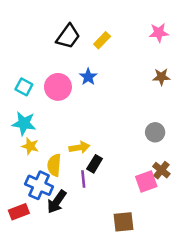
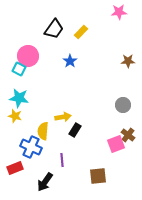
pink star: (159, 33) -> (119, 12), moved
pink circle: (58, 87) -> (28, 56), moved
yellow star: (30, 146) -> (15, 116), moved
purple line: (83, 179) -> (62, 160), moved
black arrow: (57, 202) -> (45, 182), moved

